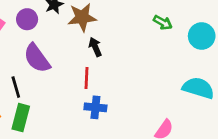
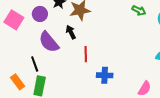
black arrow: (95, 47) -> (71, 32), moved
blue cross: (95, 107) -> (105, 75), moved

